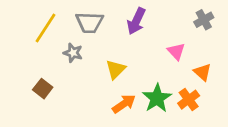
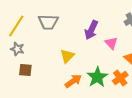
purple arrow: (136, 21) -> (91, 30), moved
gray star: (73, 53) -> (17, 49), moved
brown square: (43, 89) -> (25, 70), moved, turned -32

